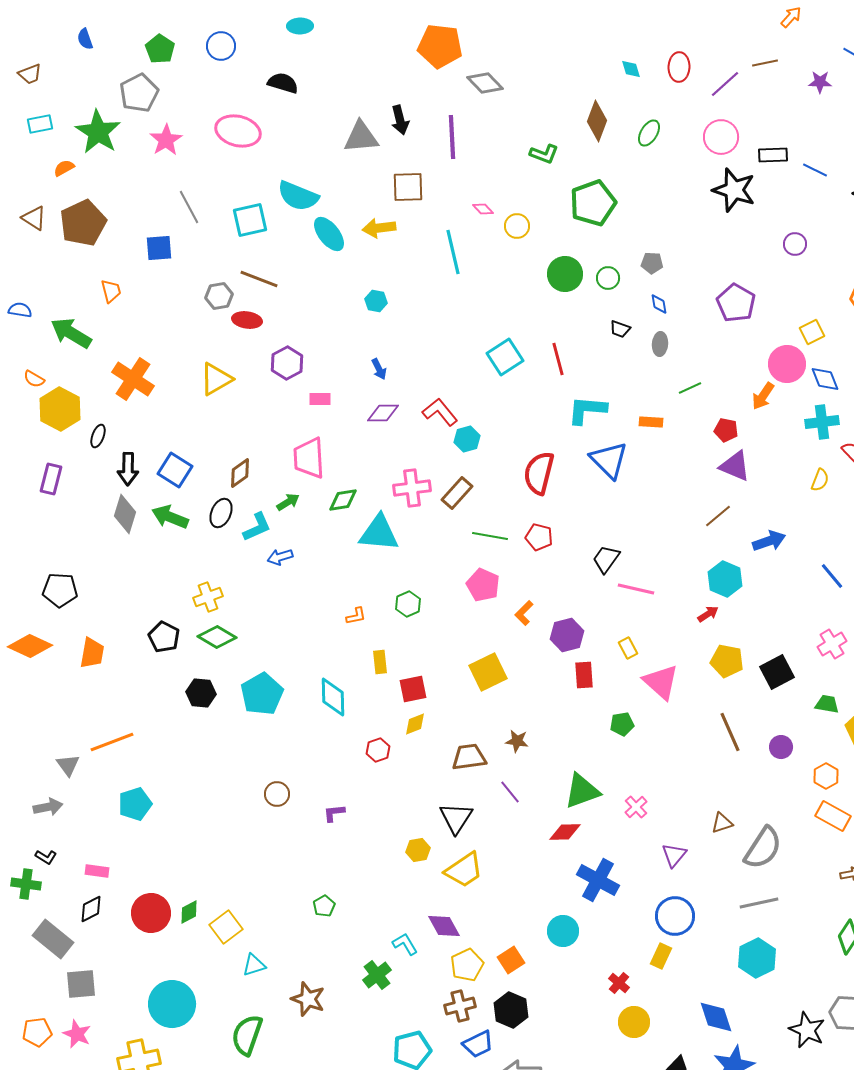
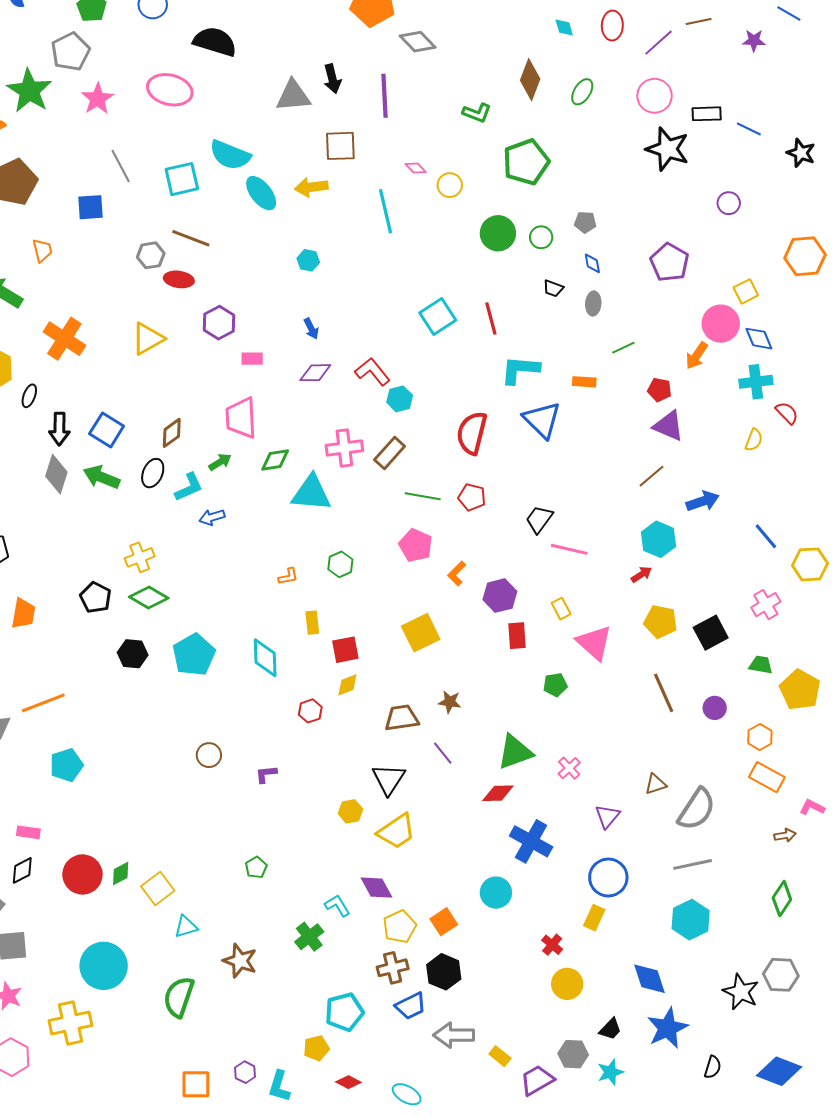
black semicircle: (283, 83) -> (215, 42), size x1.4

